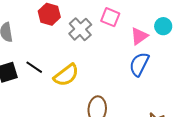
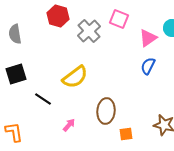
blue semicircle: (139, 64) -> (148, 66), size x0.7
black line: (34, 67) -> (43, 99), moved

